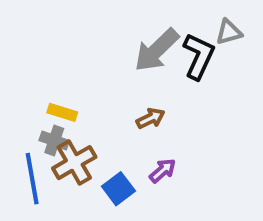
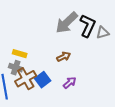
gray triangle: (229, 32) -> (103, 33), moved
blue square: (118, 189) -> (43, 80), moved

